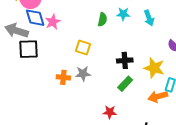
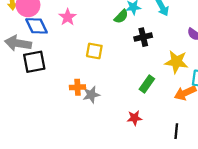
green semicircle: (102, 20) -> (121, 17), moved, turned 40
pink star: (53, 22) -> (68, 17), moved
black cross: (125, 60) -> (143, 37), moved
gray star: (83, 74) -> (91, 95), moved

